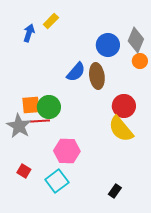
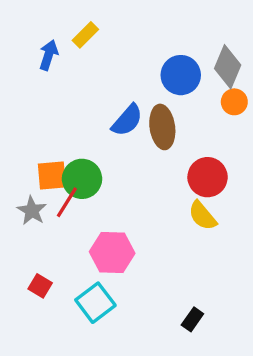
red line: (40, 121) -> (67, 202), turned -54
gray star: (19, 126) -> (32, 211), size x0.7
yellow semicircle: (121, 129) -> (202, 216), size x0.7

